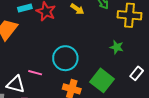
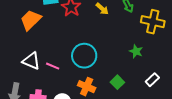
green square: (102, 80) -> (117, 82), size x0.6
white triangle: (16, 84) -> (31, 61), moved

